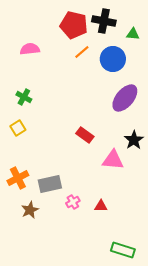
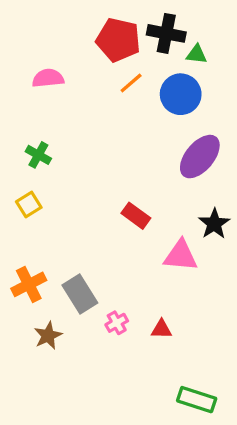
green triangle: (133, 34) -> (197, 54), moved
gray rectangle: (50, 184) -> (80, 294), turned 70

